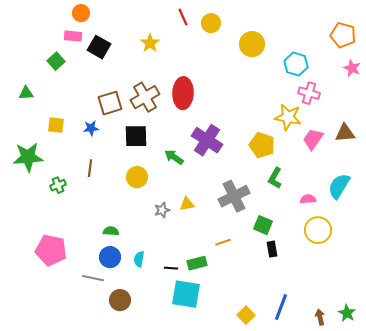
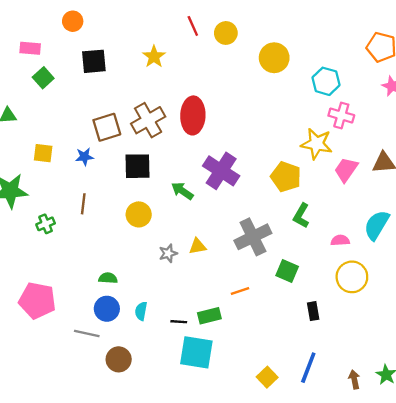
pink rectangle: (73, 36) -> (30, 48), moved
black square: (99, 47) -> (94, 61), turned -35
black rectangle: (272, 249) -> (313, 311), moved

